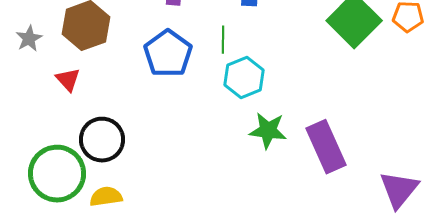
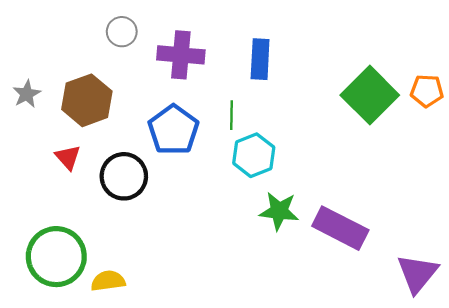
gray star: (29, 39) -> (27, 94), moved
black circle: (102, 140) -> (124, 176), moved
purple rectangle: (326, 147) -> (340, 228), turned -39

